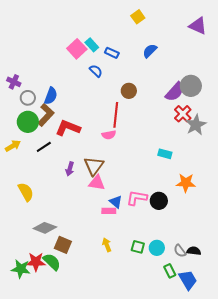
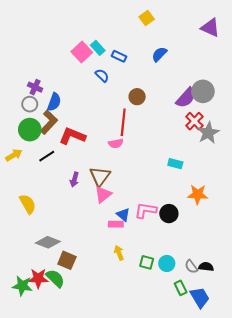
purple cross: (14, 82) -> (35, 87), moved
pink triangle: (97, 183) -> (103, 194), turned -48
yellow arrow: (107, 245) -> (119, 253), moved

